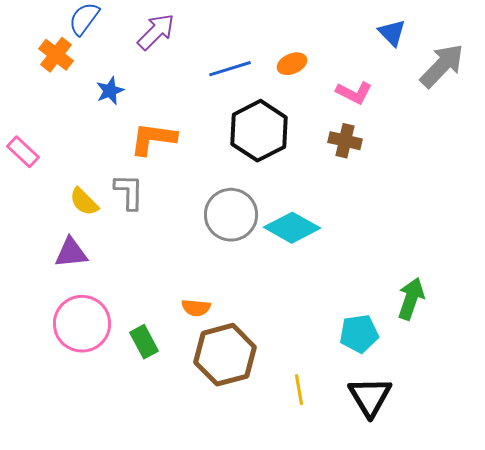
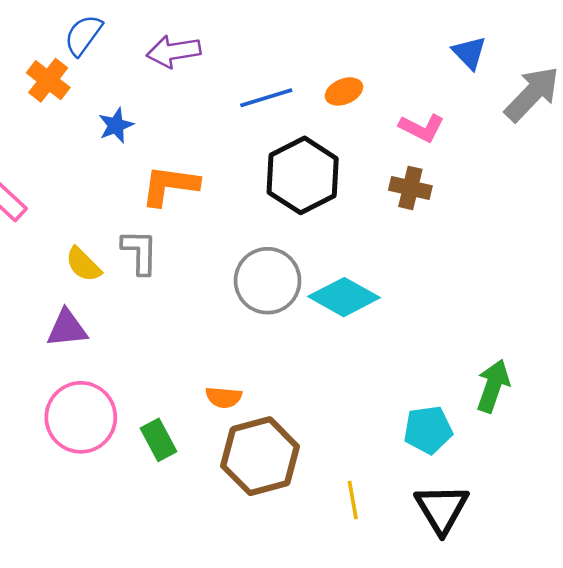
purple arrow: (156, 32) -> (174, 51), turned -144

